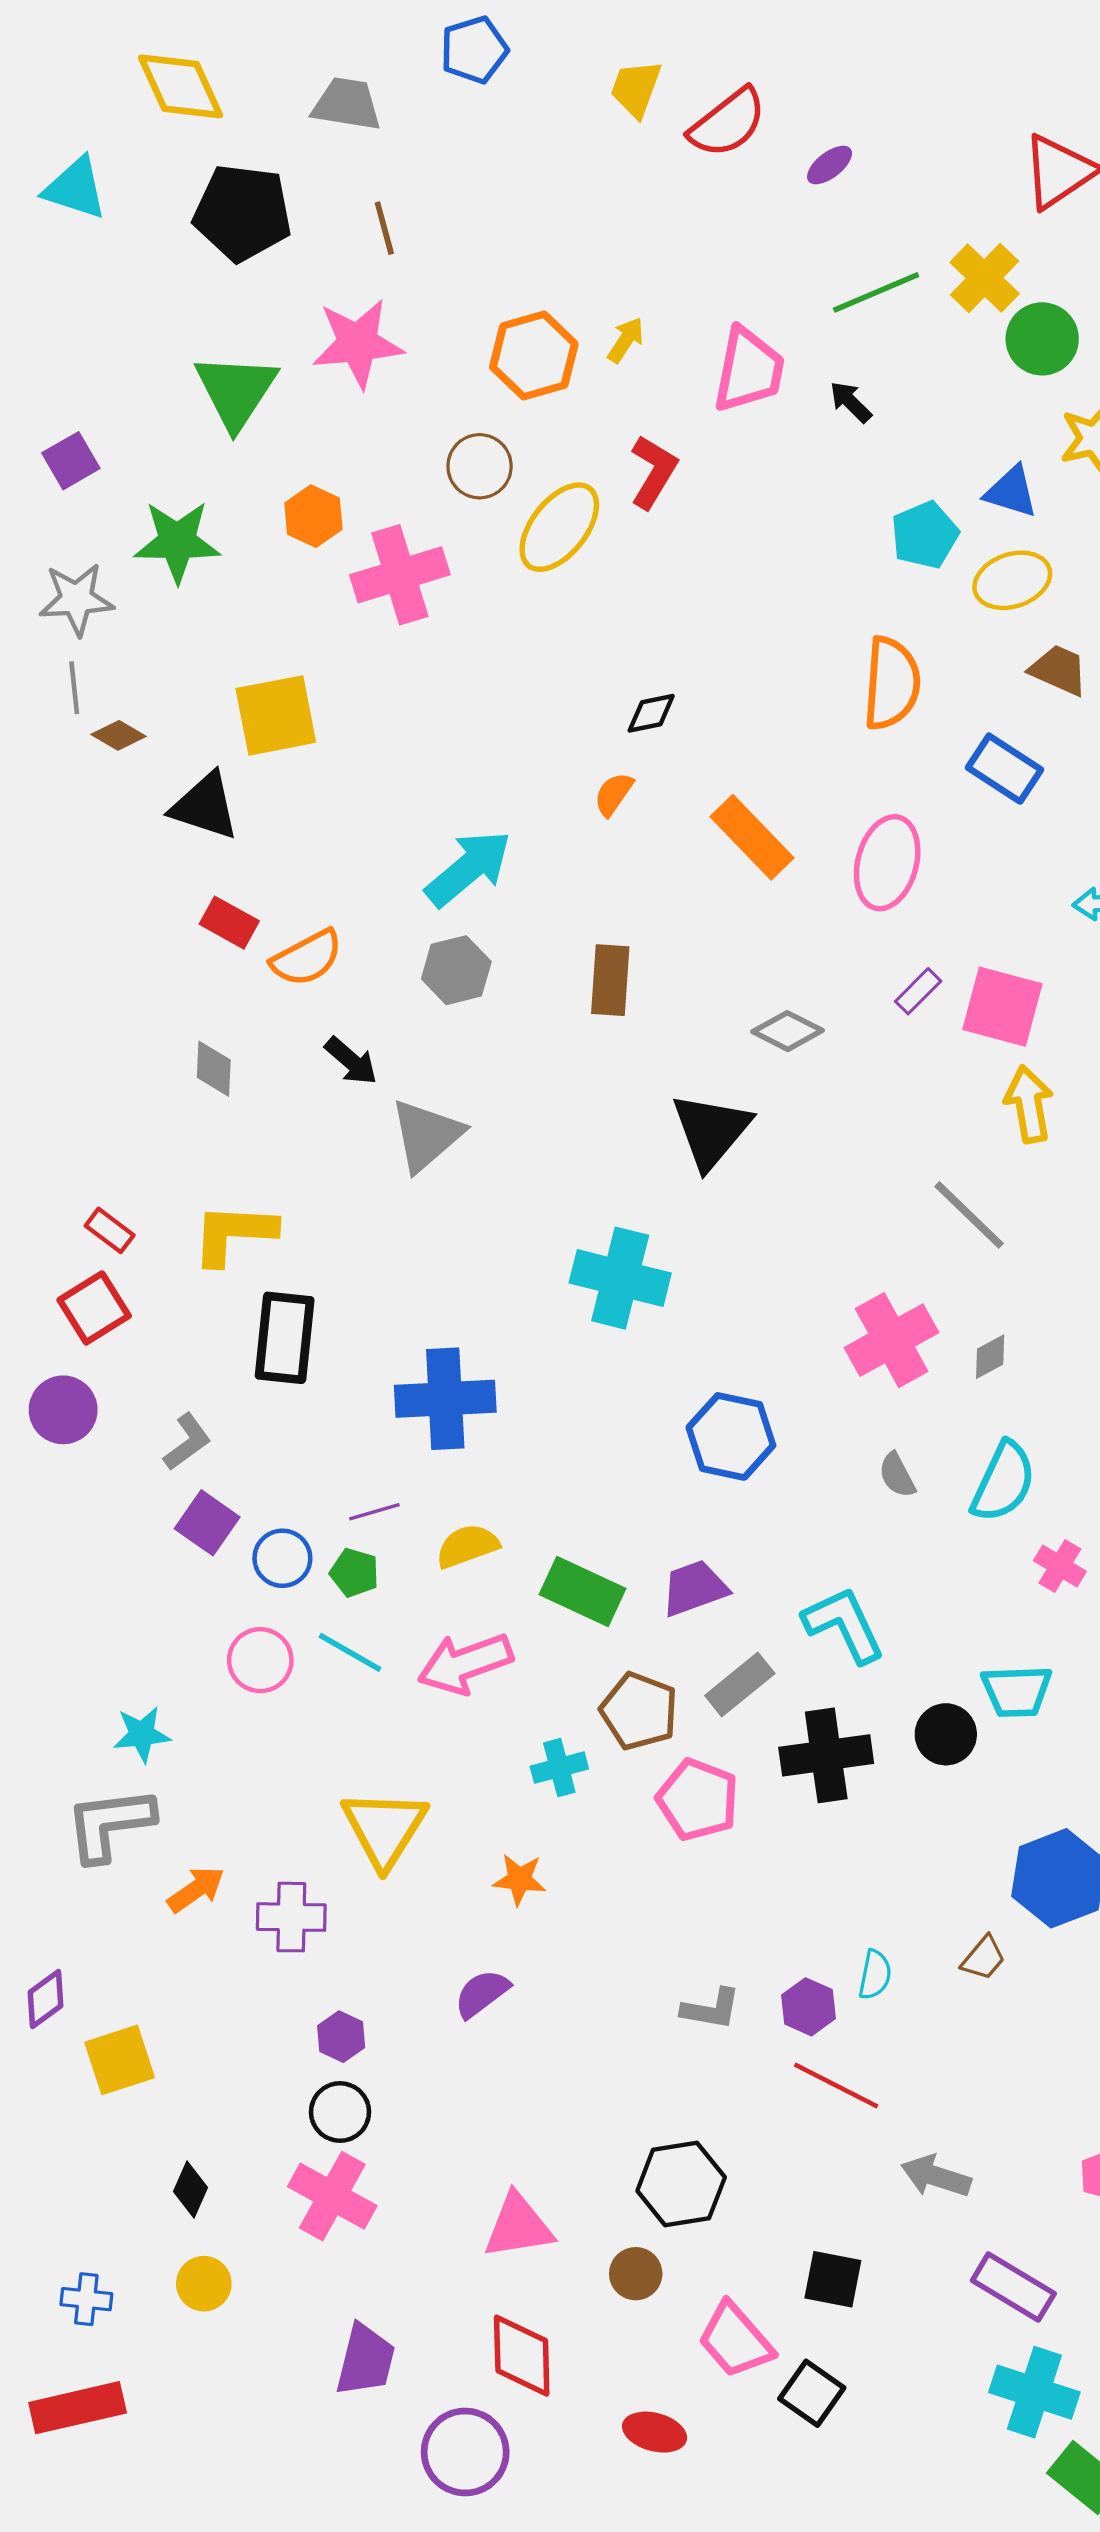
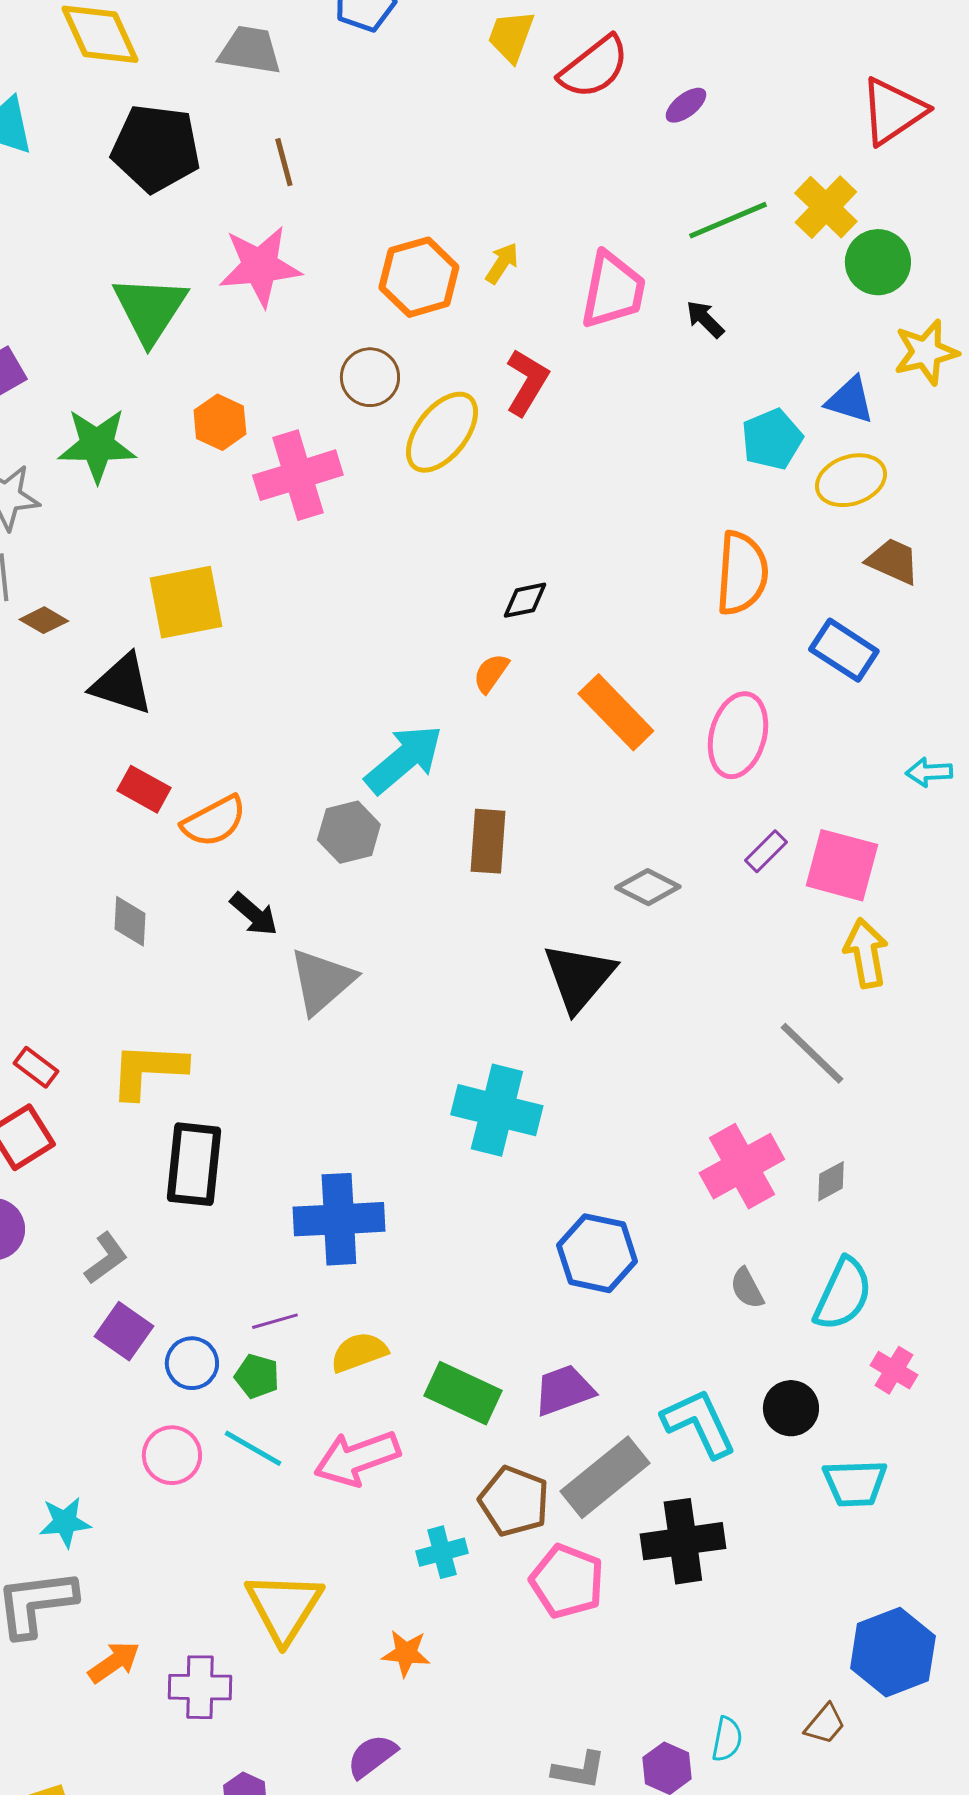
cyan arrow: (468, 868) -> (404, 759), moved
gray rectangle: (740, 1685) -> (605, 1477), size x1.4
black circle: (946, 1734) -> (791, 1408), moved

